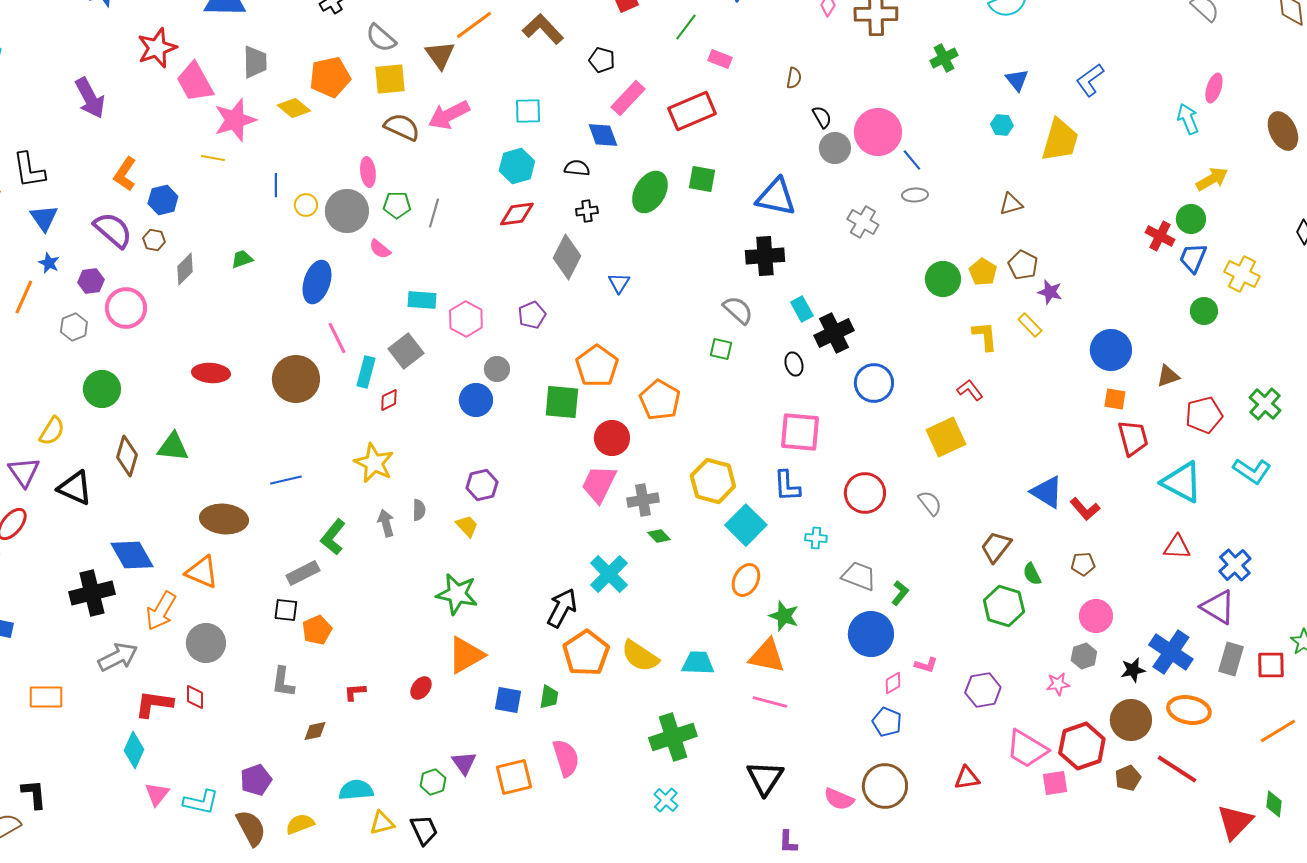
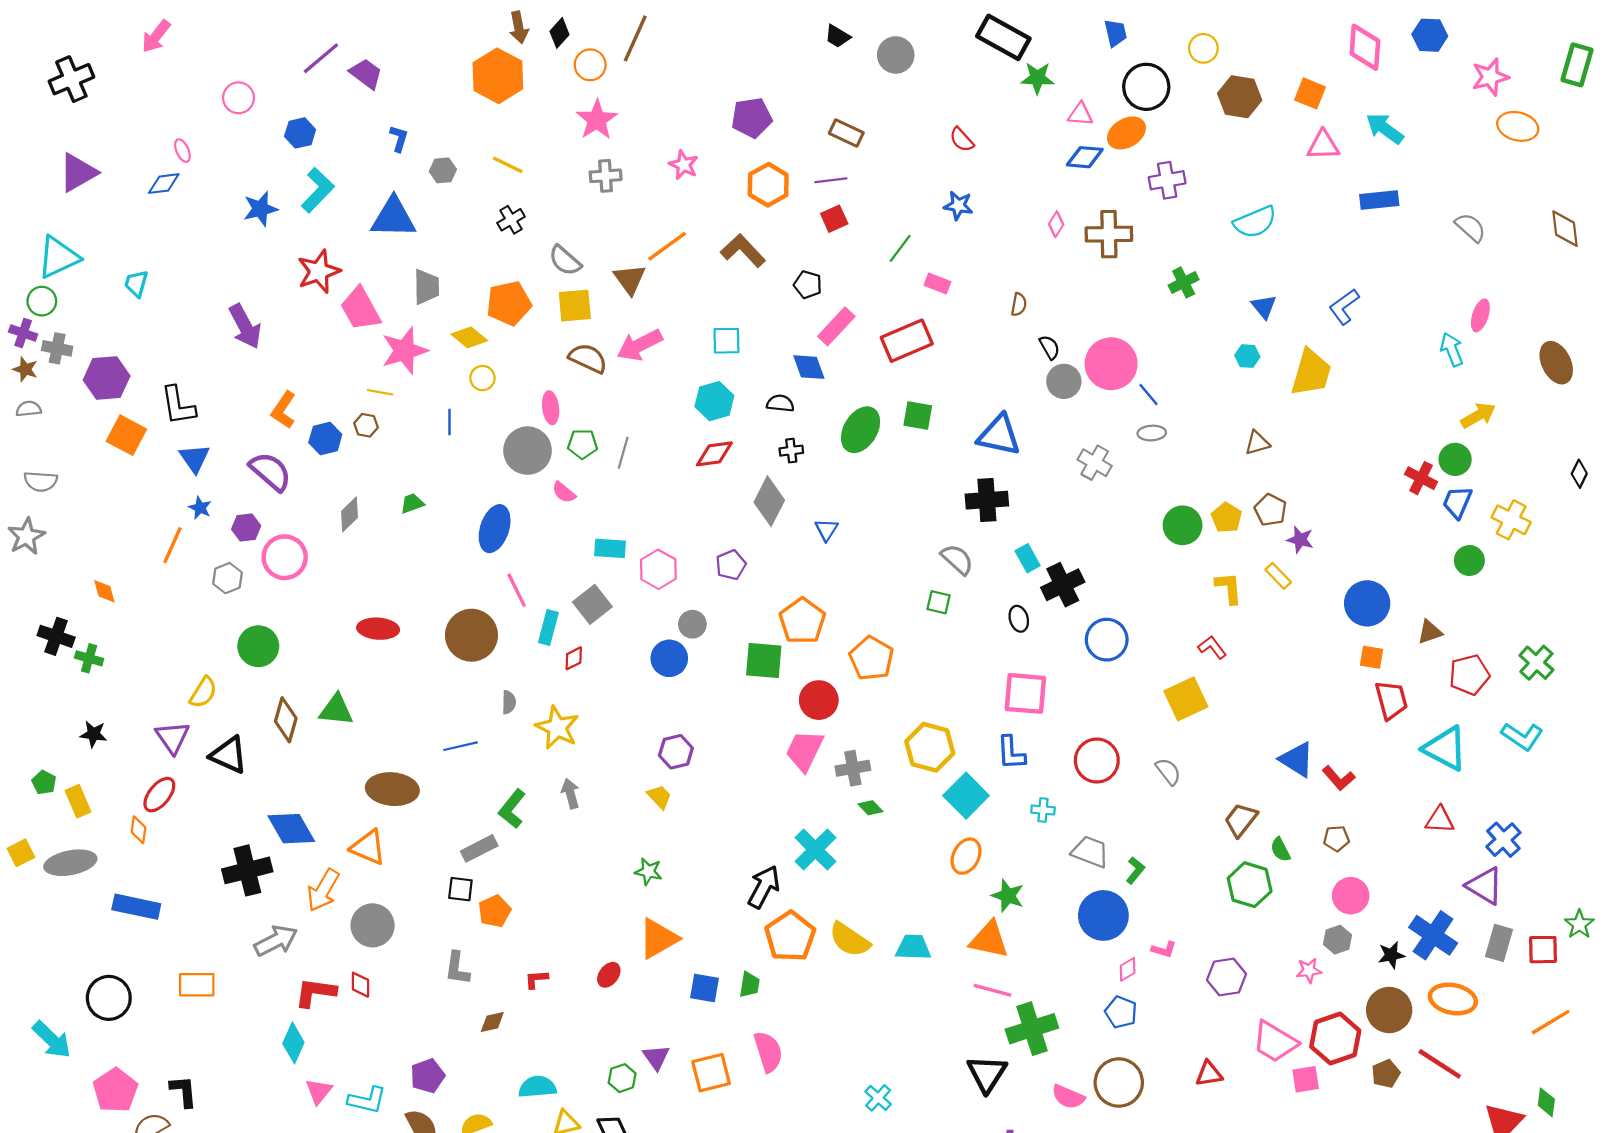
yellow circle: (306, 205) -> (482, 378), moved
brown hexagon: (154, 240) -> (366, 425), moved
gray semicircle: (419, 510) -> (509, 702), moved
green star: (457, 594) -> (648, 872), size x0.6
green cross: (673, 737) -> (1032, 1029), moved

